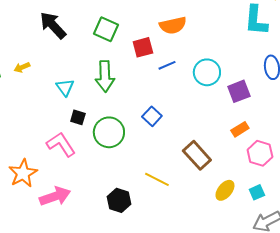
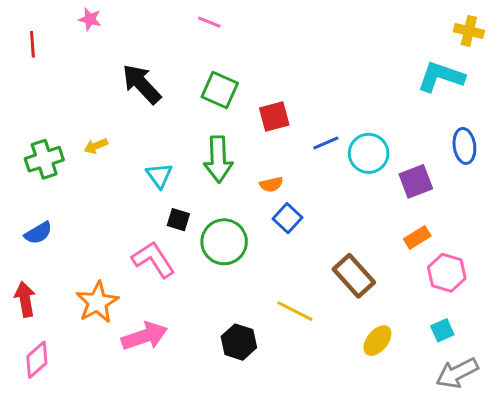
cyan L-shape: (256, 20) -> (441, 77), turned 104
orange semicircle: (173, 25) -> (271, 184), moved, size x0.6
blue line: (167, 65) -> (326, 143), moved
yellow ellipse: (225, 190) -> (377, 341), moved

